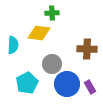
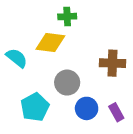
cyan semicircle: (13, 45) -> (17, 58), turned -54
blue circle: (67, 84) -> (87, 108), size x0.7

